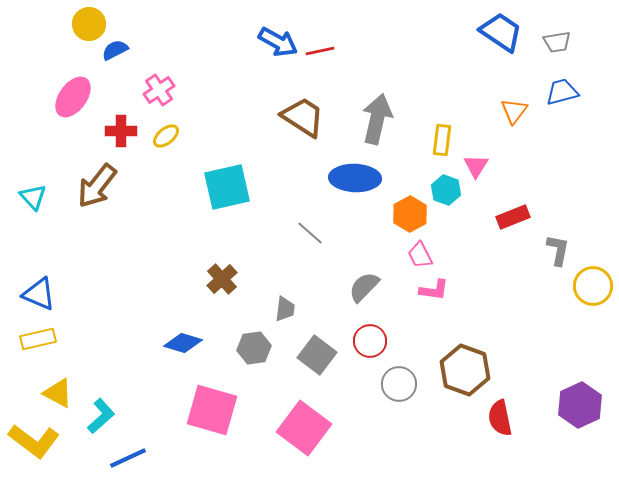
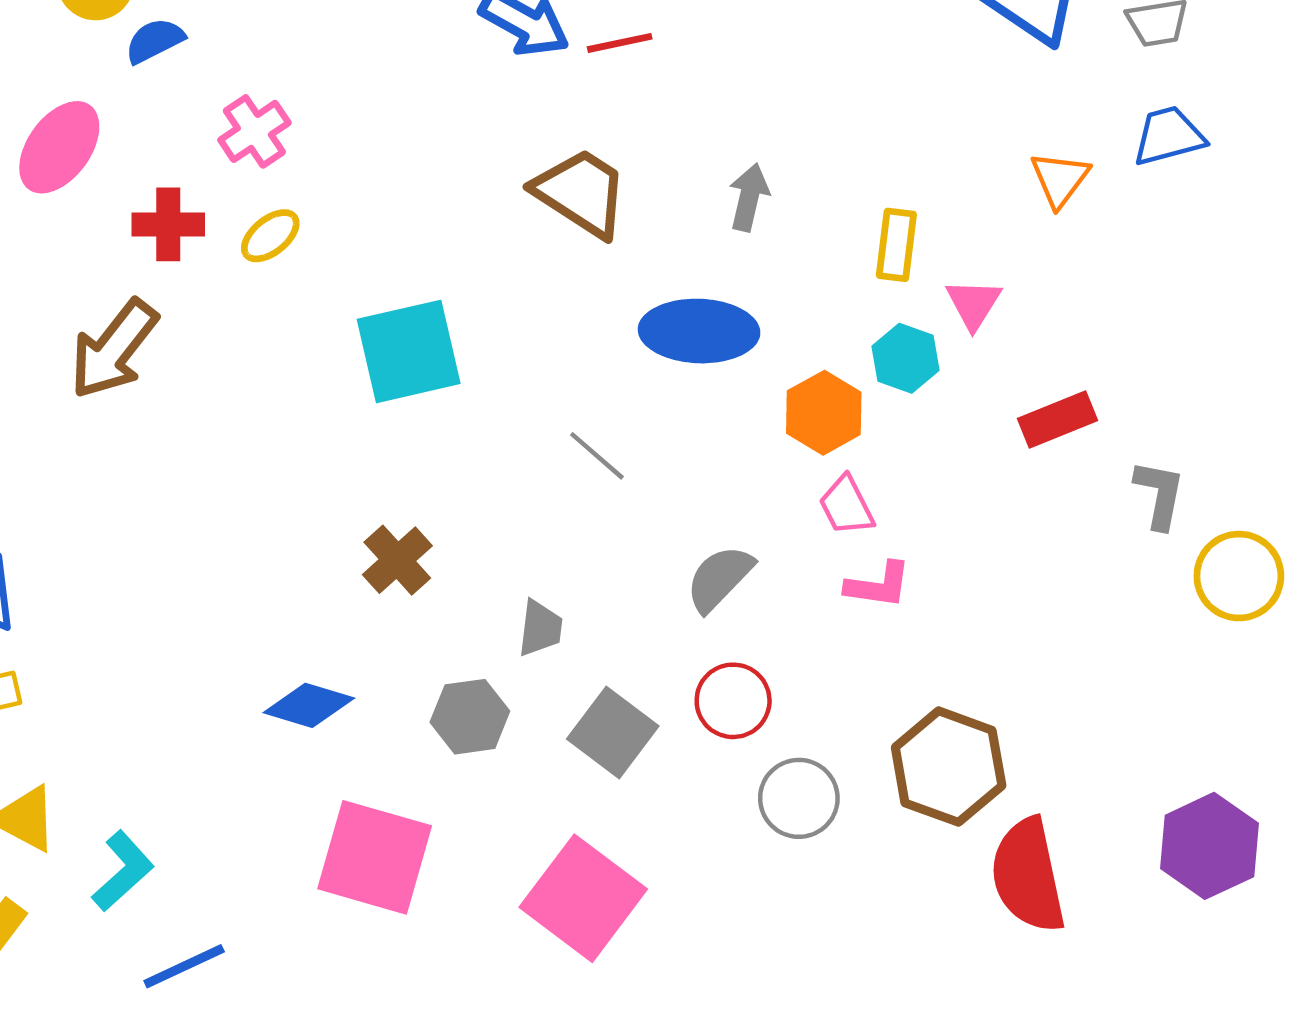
gray arrow: (377, 119) -> (749, 197), size x0.6
red semicircle: (500, 418) -> (1028, 875), size x1.4

